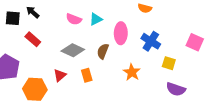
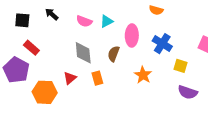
black arrow: (33, 12) -> (52, 14), moved
red rectangle: (33, 39) -> (31, 48), moved
gray diamond: (73, 50) -> (83, 53), turned 60

